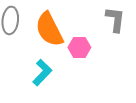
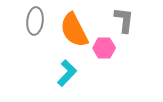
gray L-shape: (115, 19) -> (124, 20), moved

